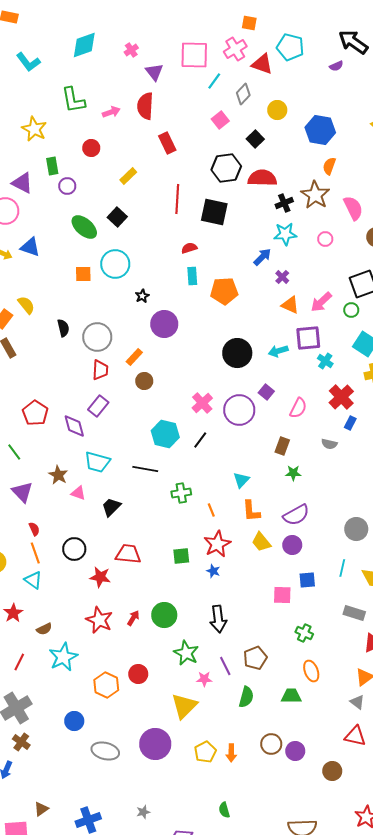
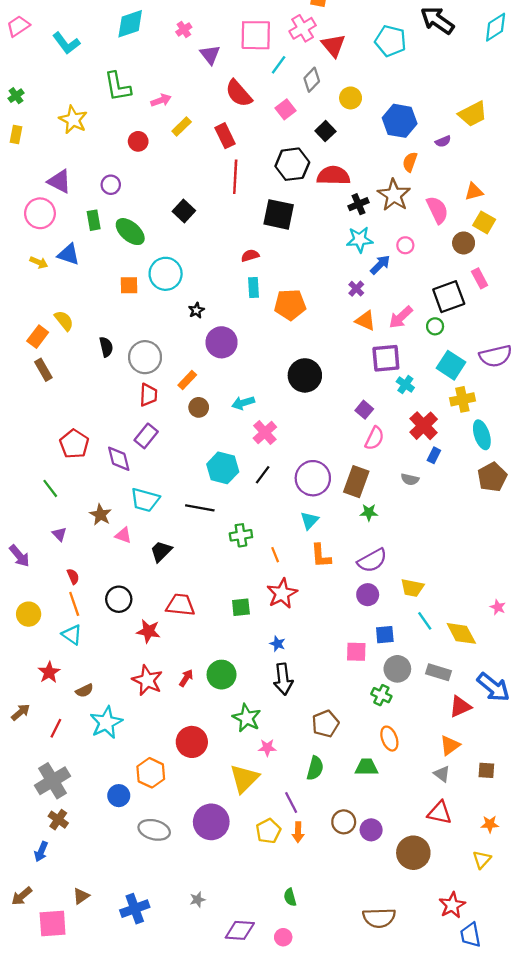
cyan pentagon: (290, 47) -> (391, 41), moved
red triangle: (262, 64) -> (333, 45), turned 30
purple semicircle: (336, 66) -> (443, 141), moved
red semicircle: (145, 106) -> (239, 93), moved, turned -44
green rectangle: (52, 166) -> (94, 220), moved
yellow rectangle: (128, 176) -> (182, 127), moved
red line: (177, 199) -> (235, 177), moved
black square: (117, 217) -> (184, 211), moved
blue arrow: (262, 257) -> (380, 265), moved
cyan arrow: (278, 351) -> (243, 403), moved
purple square: (266, 392) -> (364, 410), moved
purple circle: (239, 410) -> (313, 478), moved
brown rectangle: (282, 446) -> (356, 482), size x1.5
purple triangle: (22, 492) -> (59, 534), size x0.6
gray circle: (356, 529) -> (397, 669), moved
yellow trapezoid: (261, 542) -> (412, 588), moved, turned -40
cyan line: (342, 568) -> (425, 621), turned -48
blue star: (213, 571) -> (277, 644), moved
purple line: (225, 666) -> (291, 802), moved
red circle: (138, 674) -> (192, 742), size x1.4
orange hexagon: (106, 685) -> (151, 773), moved
brown circle: (332, 771) -> (413, 853), size x1.5

